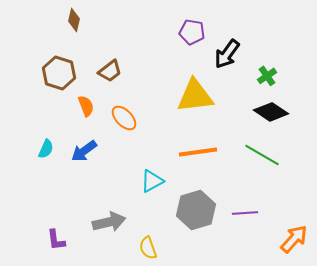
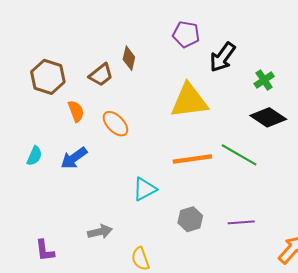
brown diamond: (74, 20) -> (129, 58), moved
green line: (262, 155) -> (239, 155), moved
gray hexagon: (196, 210) -> (190, 219), size x0.6
gray arrow: (109, 222) -> (100, 232), size x0.7

